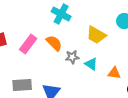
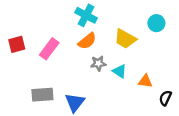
orange semicircle: (54, 43) -> (87, 41), moved, turned 96

